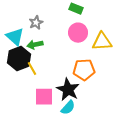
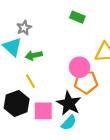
gray star: (36, 23) -> (24, 28), moved
pink circle: (78, 33) -> (80, 67), moved
black hexagon: (19, 59) -> (17, 103), moved

